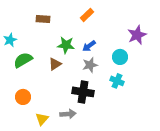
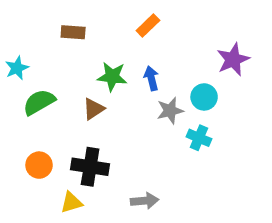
blue arrow: (89, 46) -> (151, 78), turned 112
gray star: (90, 65) -> (170, 111), moved
black cross: (83, 92) -> (90, 167), moved
gray arrow: (68, 114) -> (145, 201), moved
yellow triangle: (42, 119) -> (71, 202), turned 32

